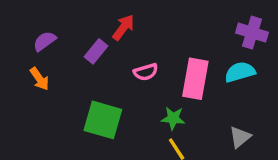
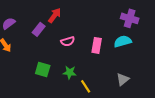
pink rectangle: (195, 79) -> (97, 45), size x0.7
green star: (173, 118) -> (70, 72), moved
green square: (103, 120) -> (43, 69), size x0.7

